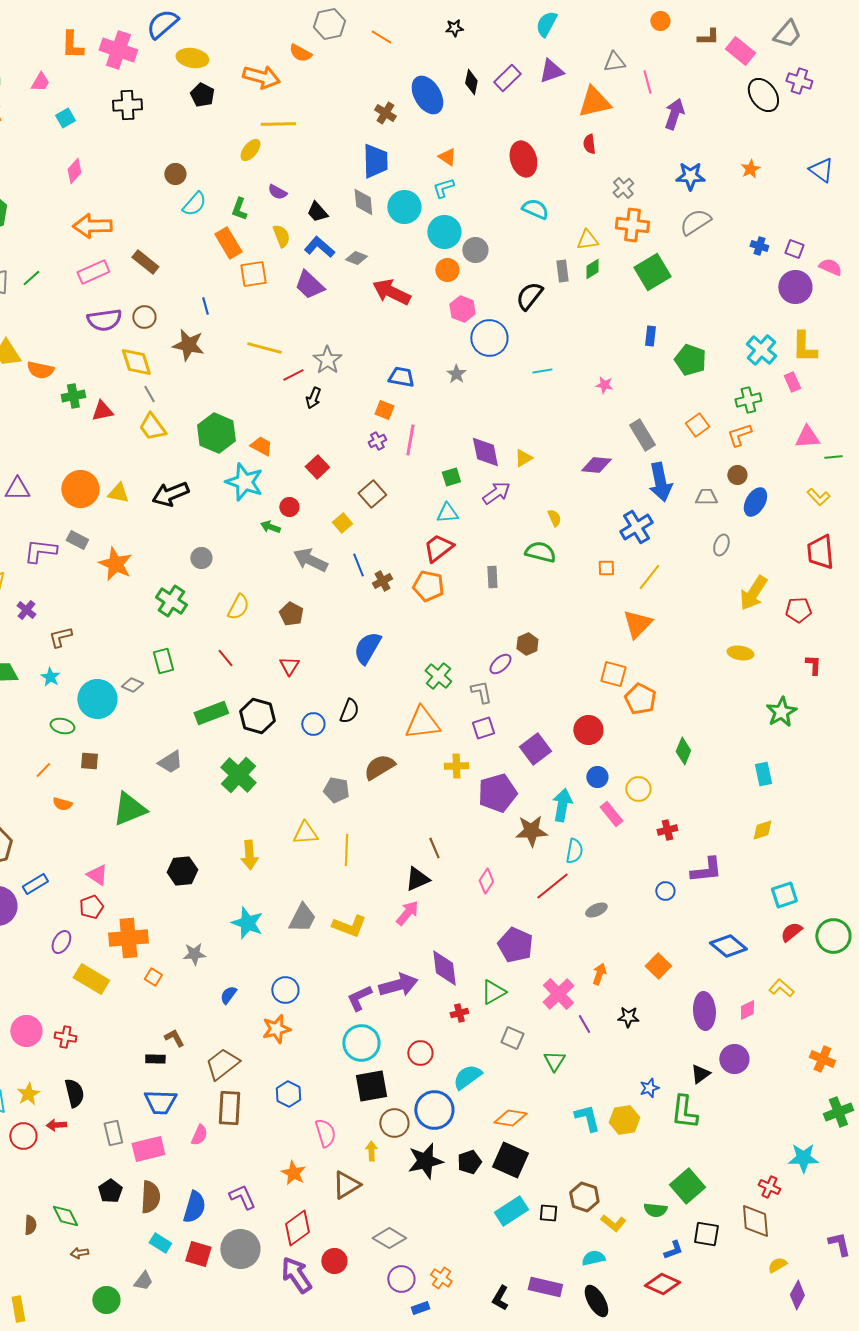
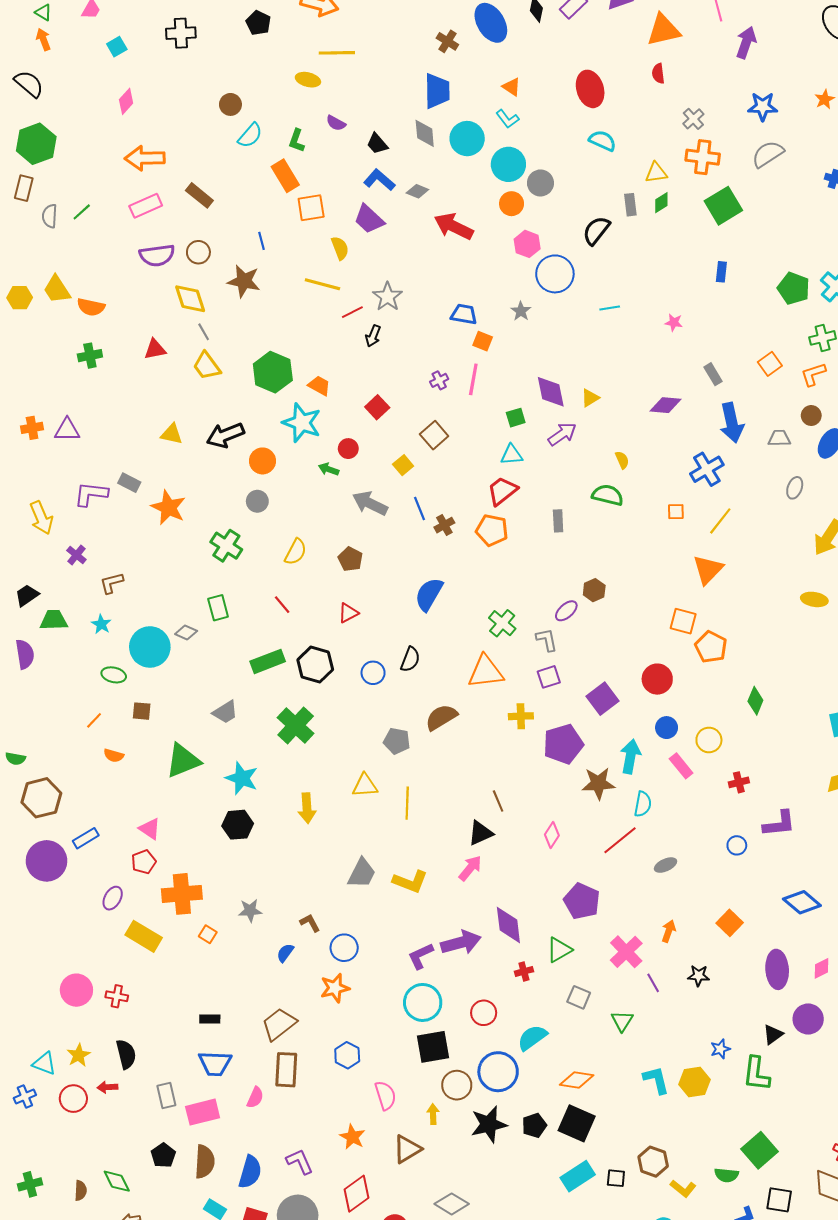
yellow ellipse: (250, 150) -> (308, 80), turned 65
cyan L-shape: (443, 188) -> (507, 119), turned -110
yellow semicircle: (281, 236) -> (340, 248), moved
green pentagon: (690, 360) -> (794, 288), moved
green cross: (73, 396) -> (90, 356), moved
orange square: (384, 410) -> (483, 341), moved
gray rectangle: (642, 435) -> (713, 374), size x0.7
orange circle: (80, 489) -> (262, 461), moved, size x0.7
red triangle: (289, 666) -> (348, 613), turned 30
cyan star: (247, 923) -> (242, 778), moved
brown L-shape: (174, 1038) -> (310, 923), moved

